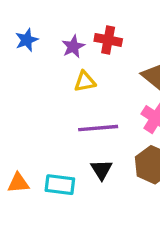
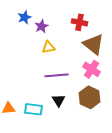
blue star: (27, 40) -> (25, 17), moved
red cross: (108, 40) -> (80, 22), moved

